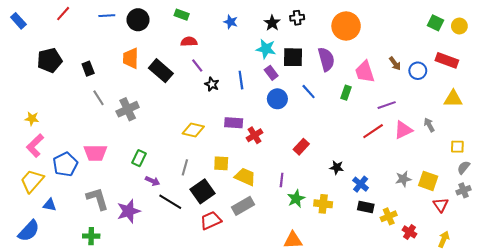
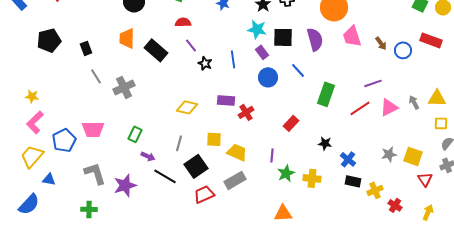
pink trapezoid: (365, 72) -> (352, 36), moved
green rectangle: (346, 93) -> (326, 94), moved, size x1.6
yellow triangle: (453, 99) -> (437, 98), moved

